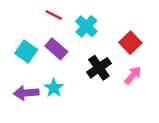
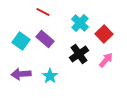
cyan cross: (86, 26) -> (80, 23), moved
cyan star: (54, 88) -> (50, 76), moved

